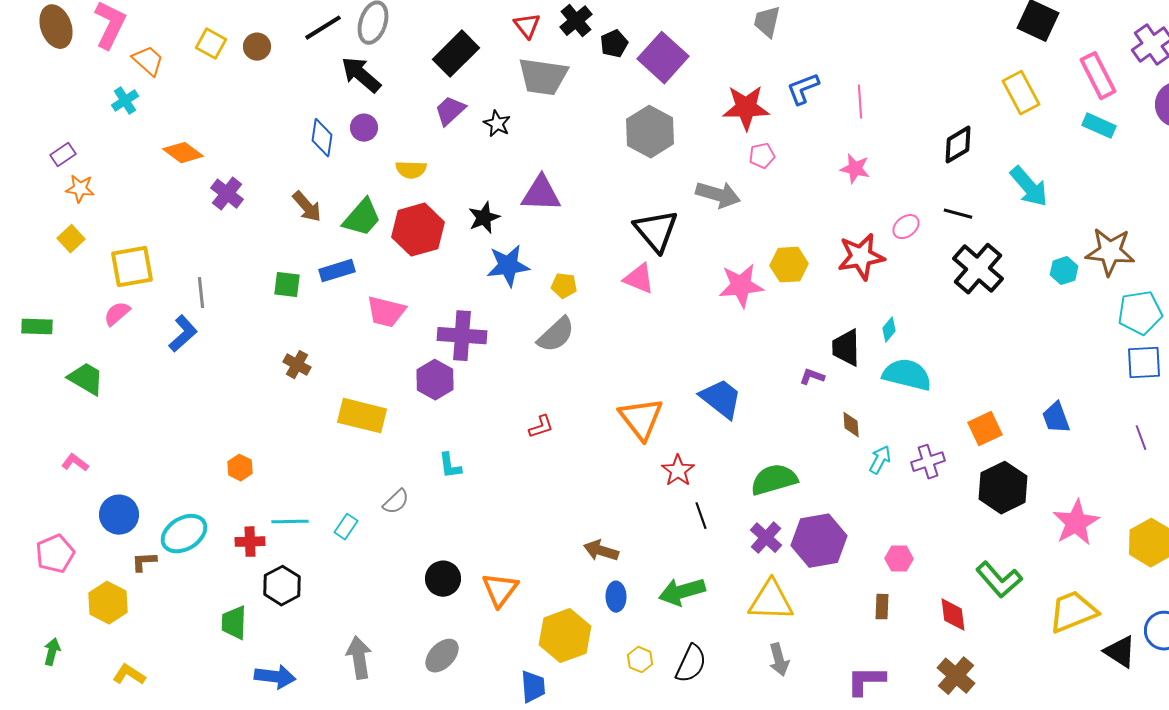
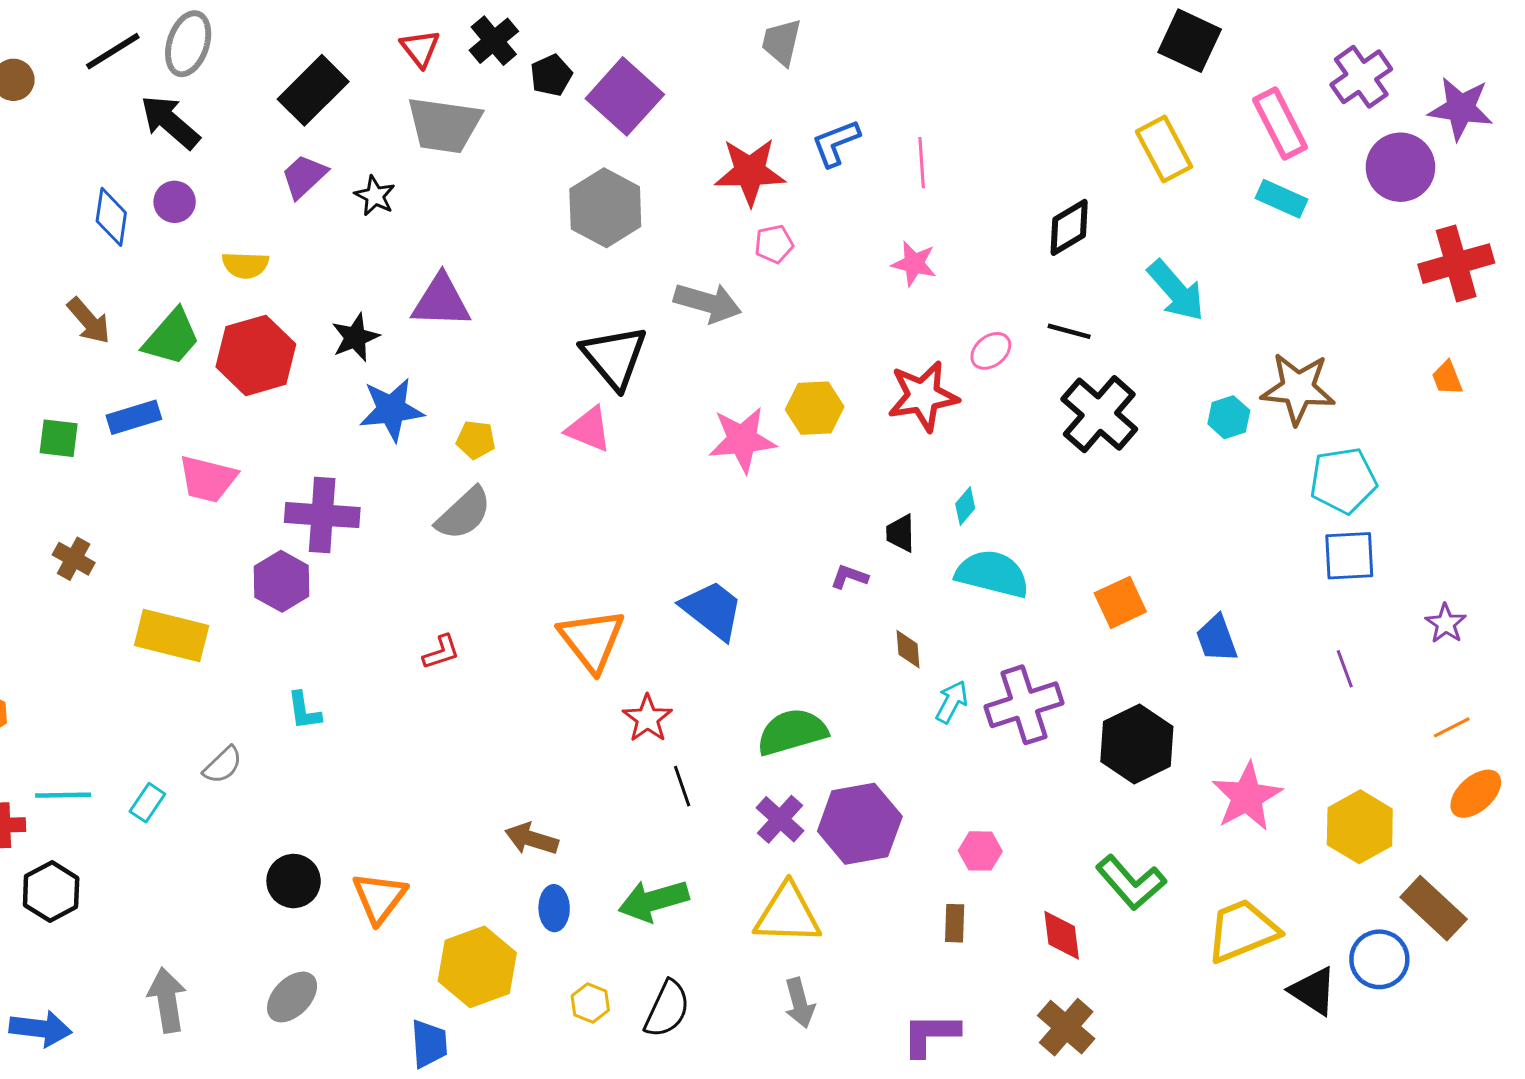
black trapezoid: (846, 348) -> (900, 533), size x0.7
orange square: (985, 429) -> (1120, 602), moved
purple cross: (928, 462) -> (1024, 705), size x1.5

